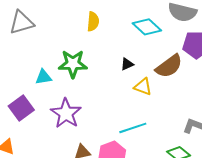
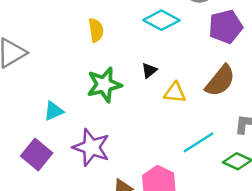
green star: (73, 64) -> (104, 85), moved
brown semicircle: (169, 66) -> (220, 81), moved
cyan line: (133, 128) -> (198, 142), moved

